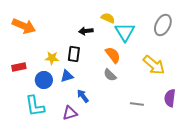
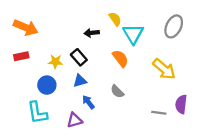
yellow semicircle: (108, 18) -> (115, 19), turned 32
black rectangle: (74, 54) -> (79, 57), turned -49
red rectangle: (19, 67) -> (21, 56), moved
gray semicircle: (110, 75) -> (117, 91), moved
blue triangle: (67, 76) -> (80, 81), moved
gray line: (137, 104) -> (159, 113), moved

